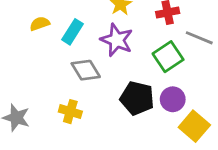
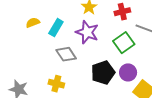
black pentagon: (137, 98) -> (103, 73), turned -30

